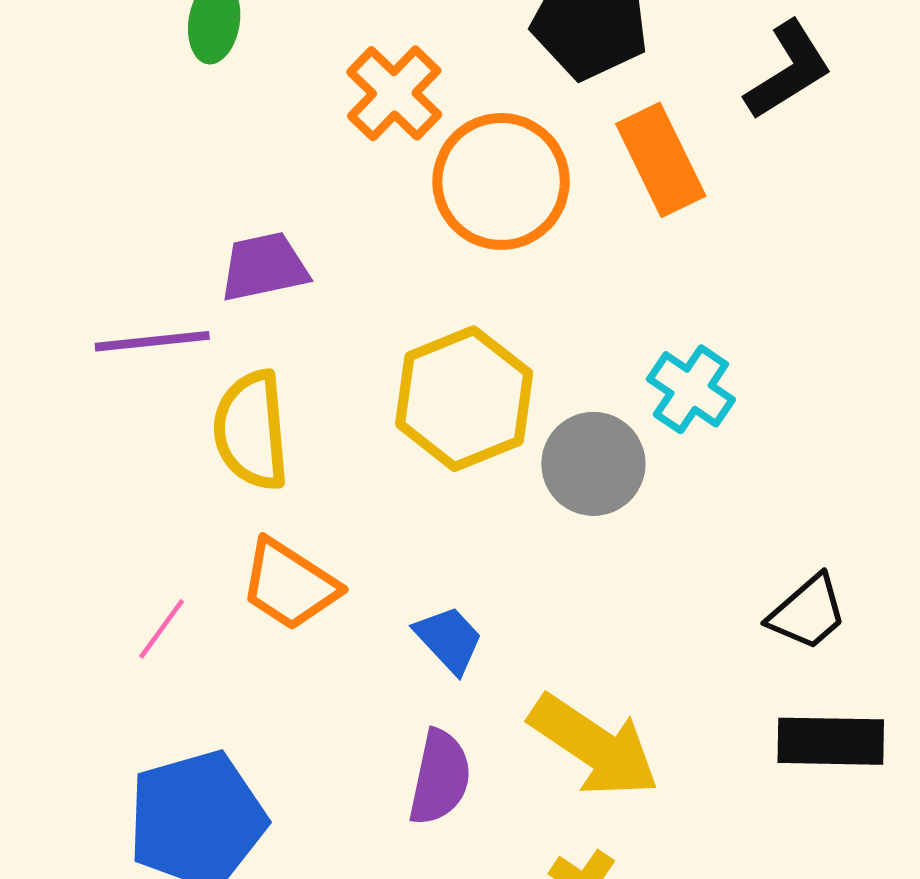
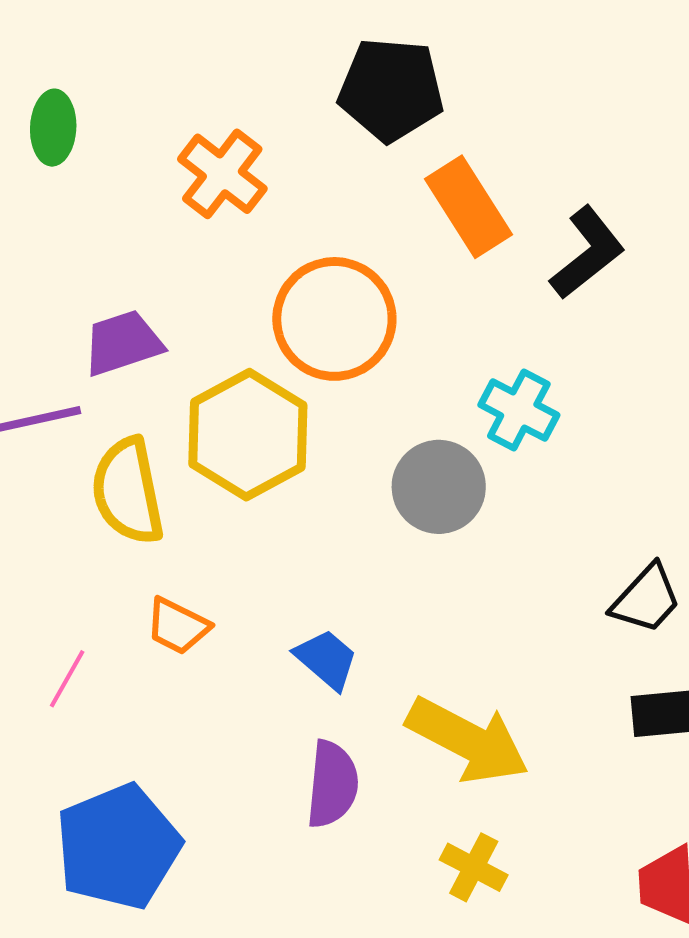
black L-shape: (788, 70) -> (587, 253), moved
orange circle: (501, 181) -> (334, 319), moved
yellow hexagon: (464, 399) -> (248, 435), moved
orange trapezoid: (289, 585) -> (178, 626), size x0.7

